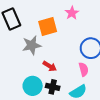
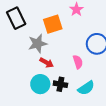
red arrow: (50, 66) -> (47, 63), moved
pink semicircle: (84, 69) -> (78, 62), moved

